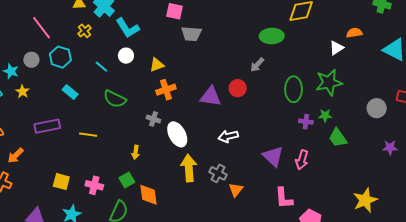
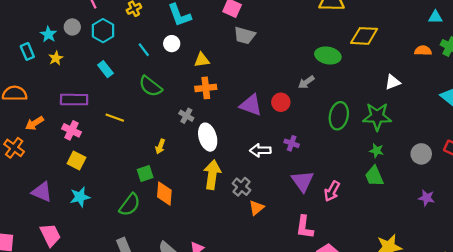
orange semicircle: (354, 33) -> (423, 51), moved
green star: (325, 116) -> (377, 151), moved
purple cross: (306, 122) -> (292, 143), moved
pink cross: (94, 185) -> (71, 130), moved

